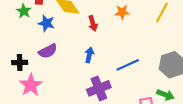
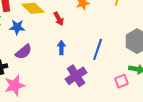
blue line: (128, 65) -> (98, 49), turned -35
pink star: (31, 85) -> (15, 85), turned 30

